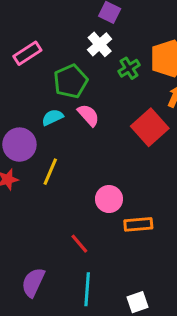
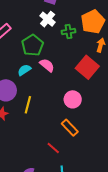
green cross: (129, 68) -> (69, 32), turned 32
pink circle: (109, 199) -> (73, 99), moved
orange rectangle: (138, 224) -> (70, 128), moved, turned 60

